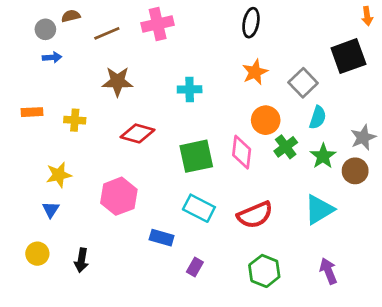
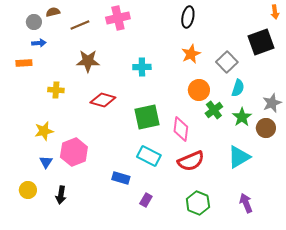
orange rectangle: (32, 112) -> (24, 63), moved
pink diamond: (242, 152) -> (181, 129), moved
pink hexagon: (119, 196) -> (74, 152), moved
blue triangle: (51, 210) -> (46, 162), moved

